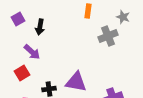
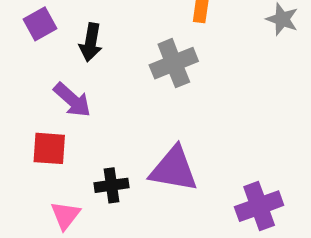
gray cross: (108, 36) -> (174, 63), moved
red square: (22, 73) -> (49, 148), turned 35

